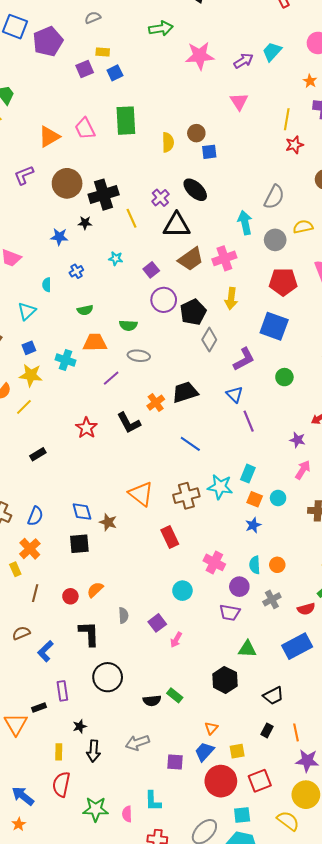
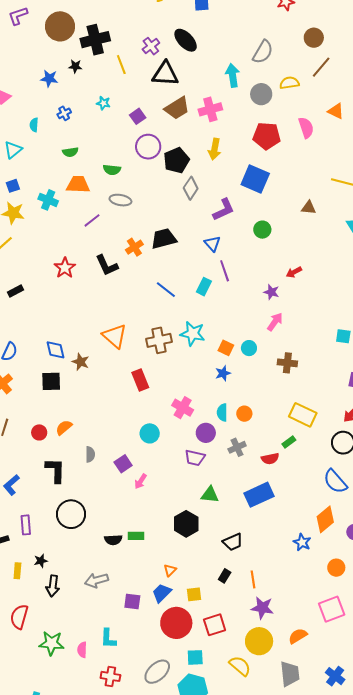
cyan rectangle: (248, 474) -> (204, 287), moved
green rectangle: (175, 695) -> (136, 536), turned -42
yellow rectangle: (59, 752) -> (17, 571), moved

